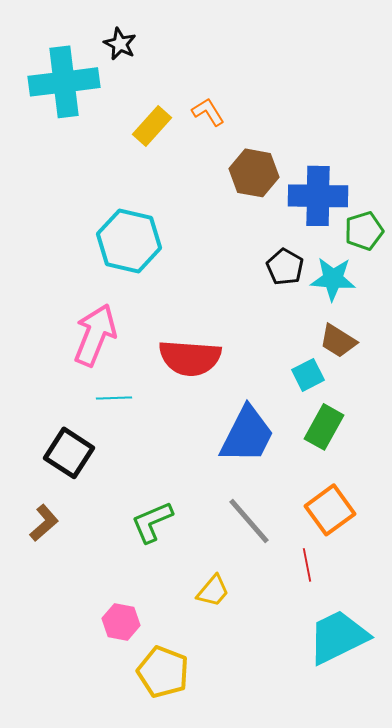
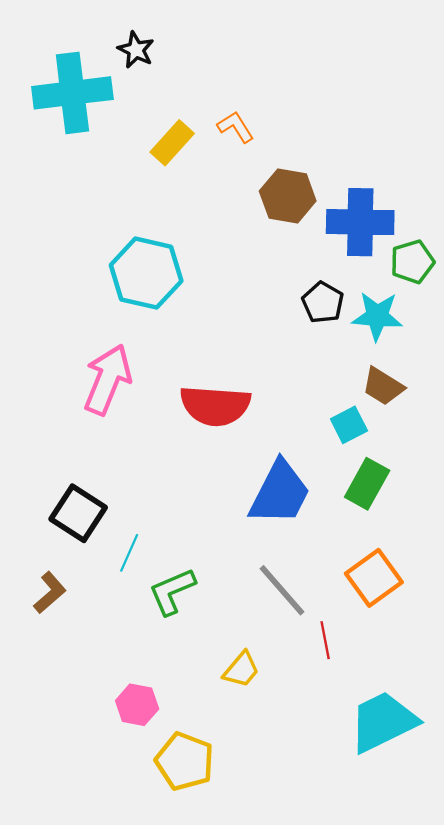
cyan line: (114, 398) -> (129, 553), moved, turned -64
red line: (307, 565) -> (325, 640), moved

